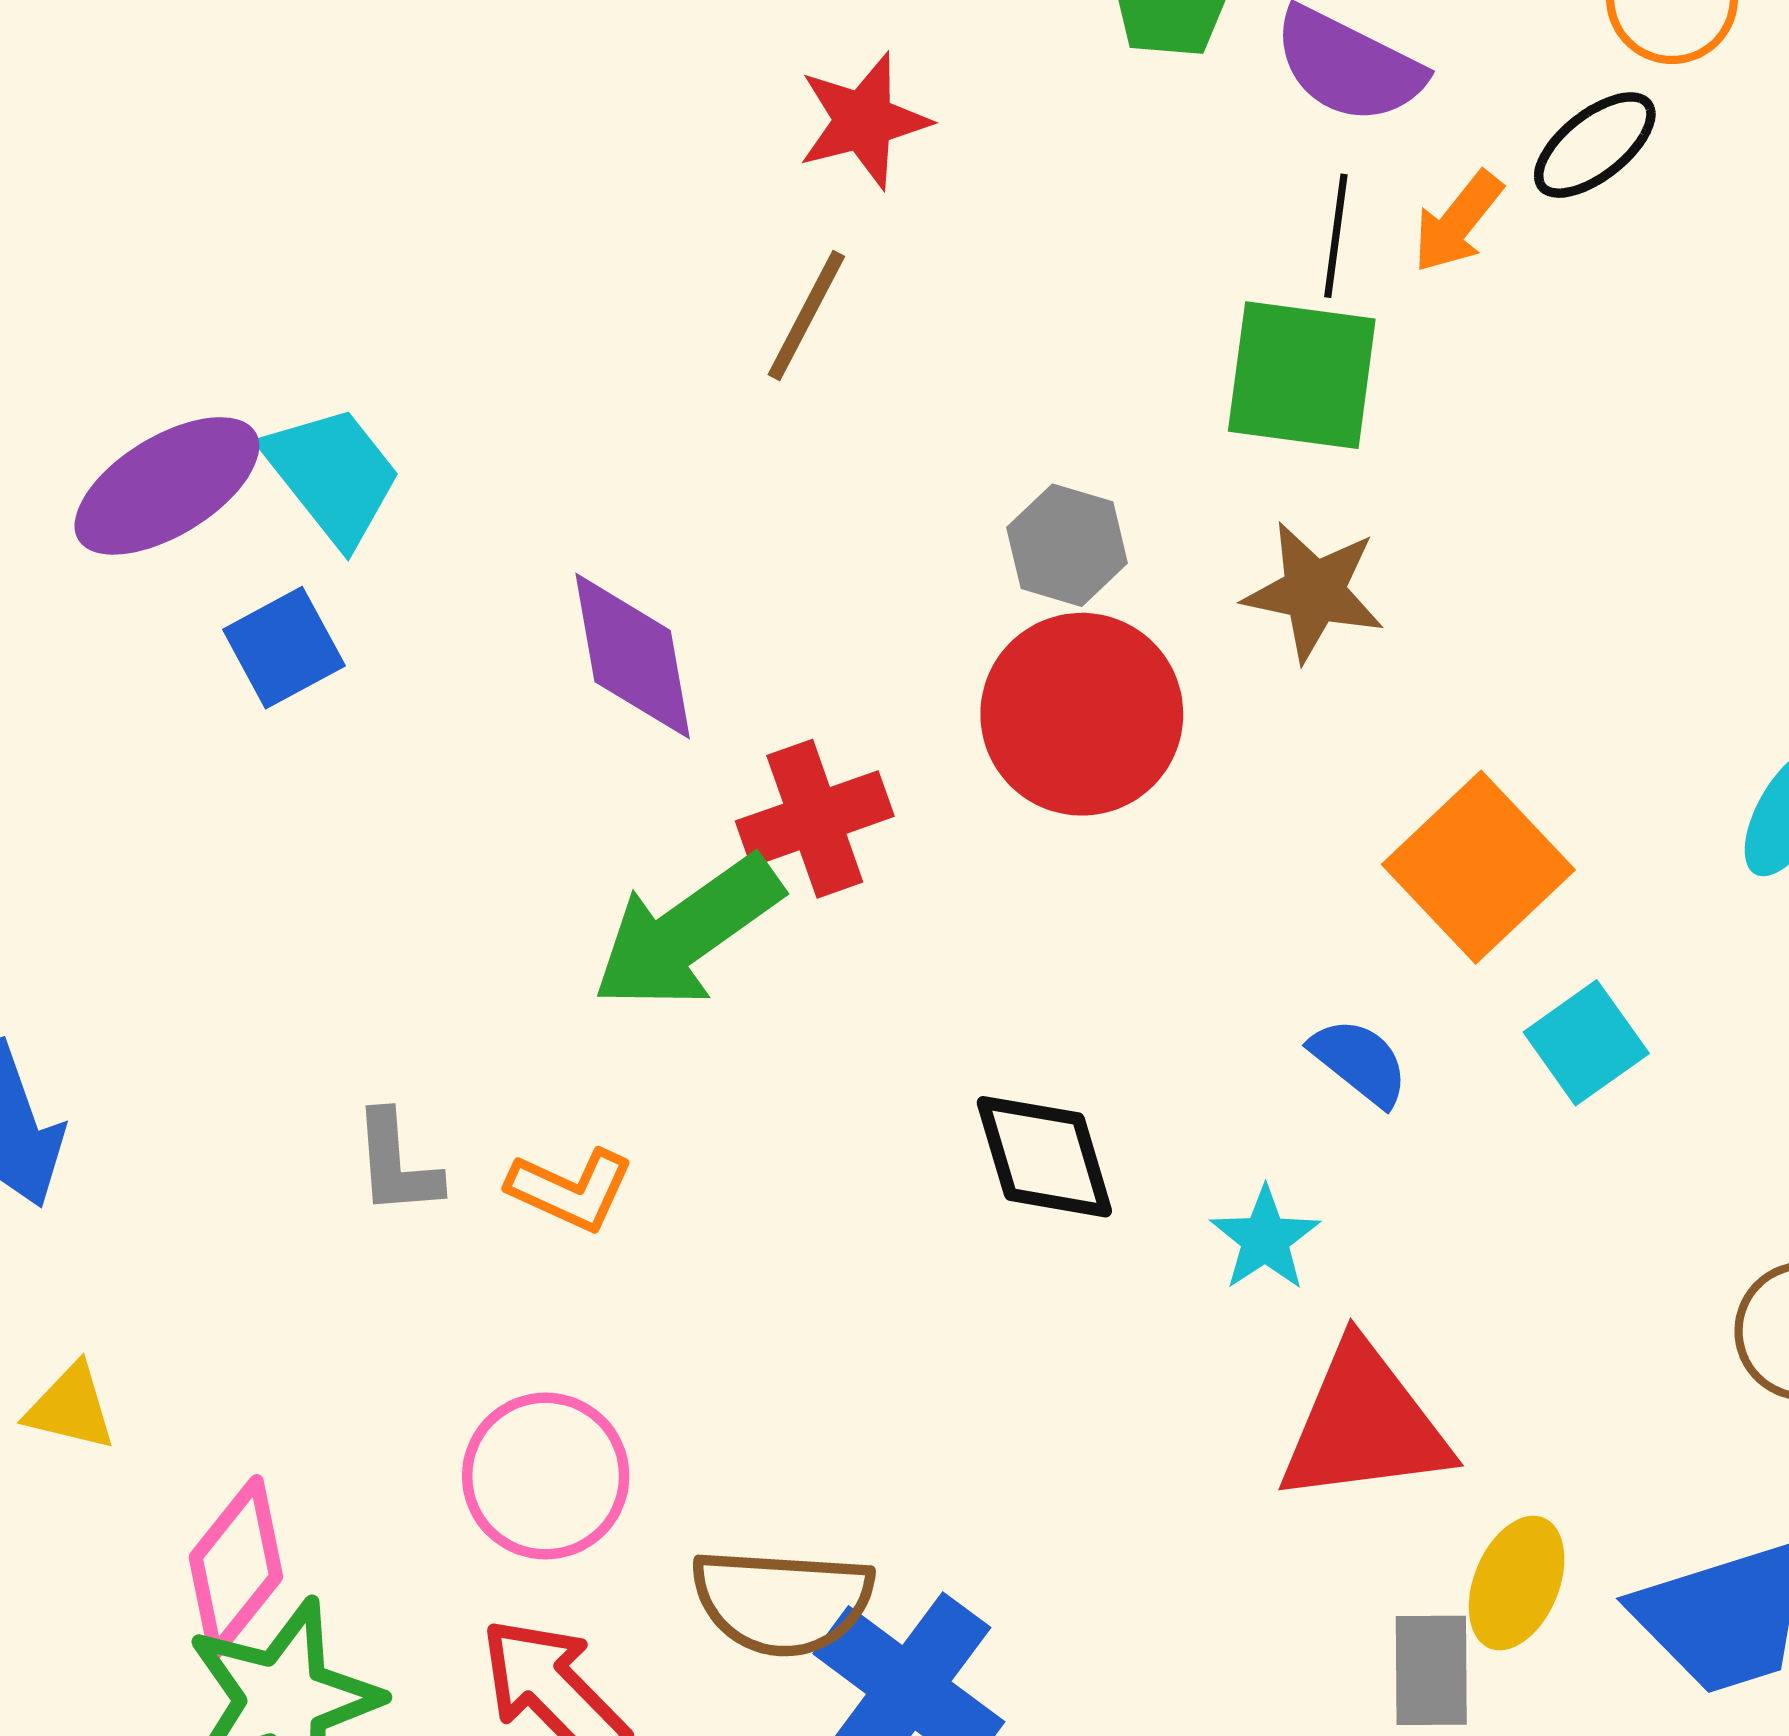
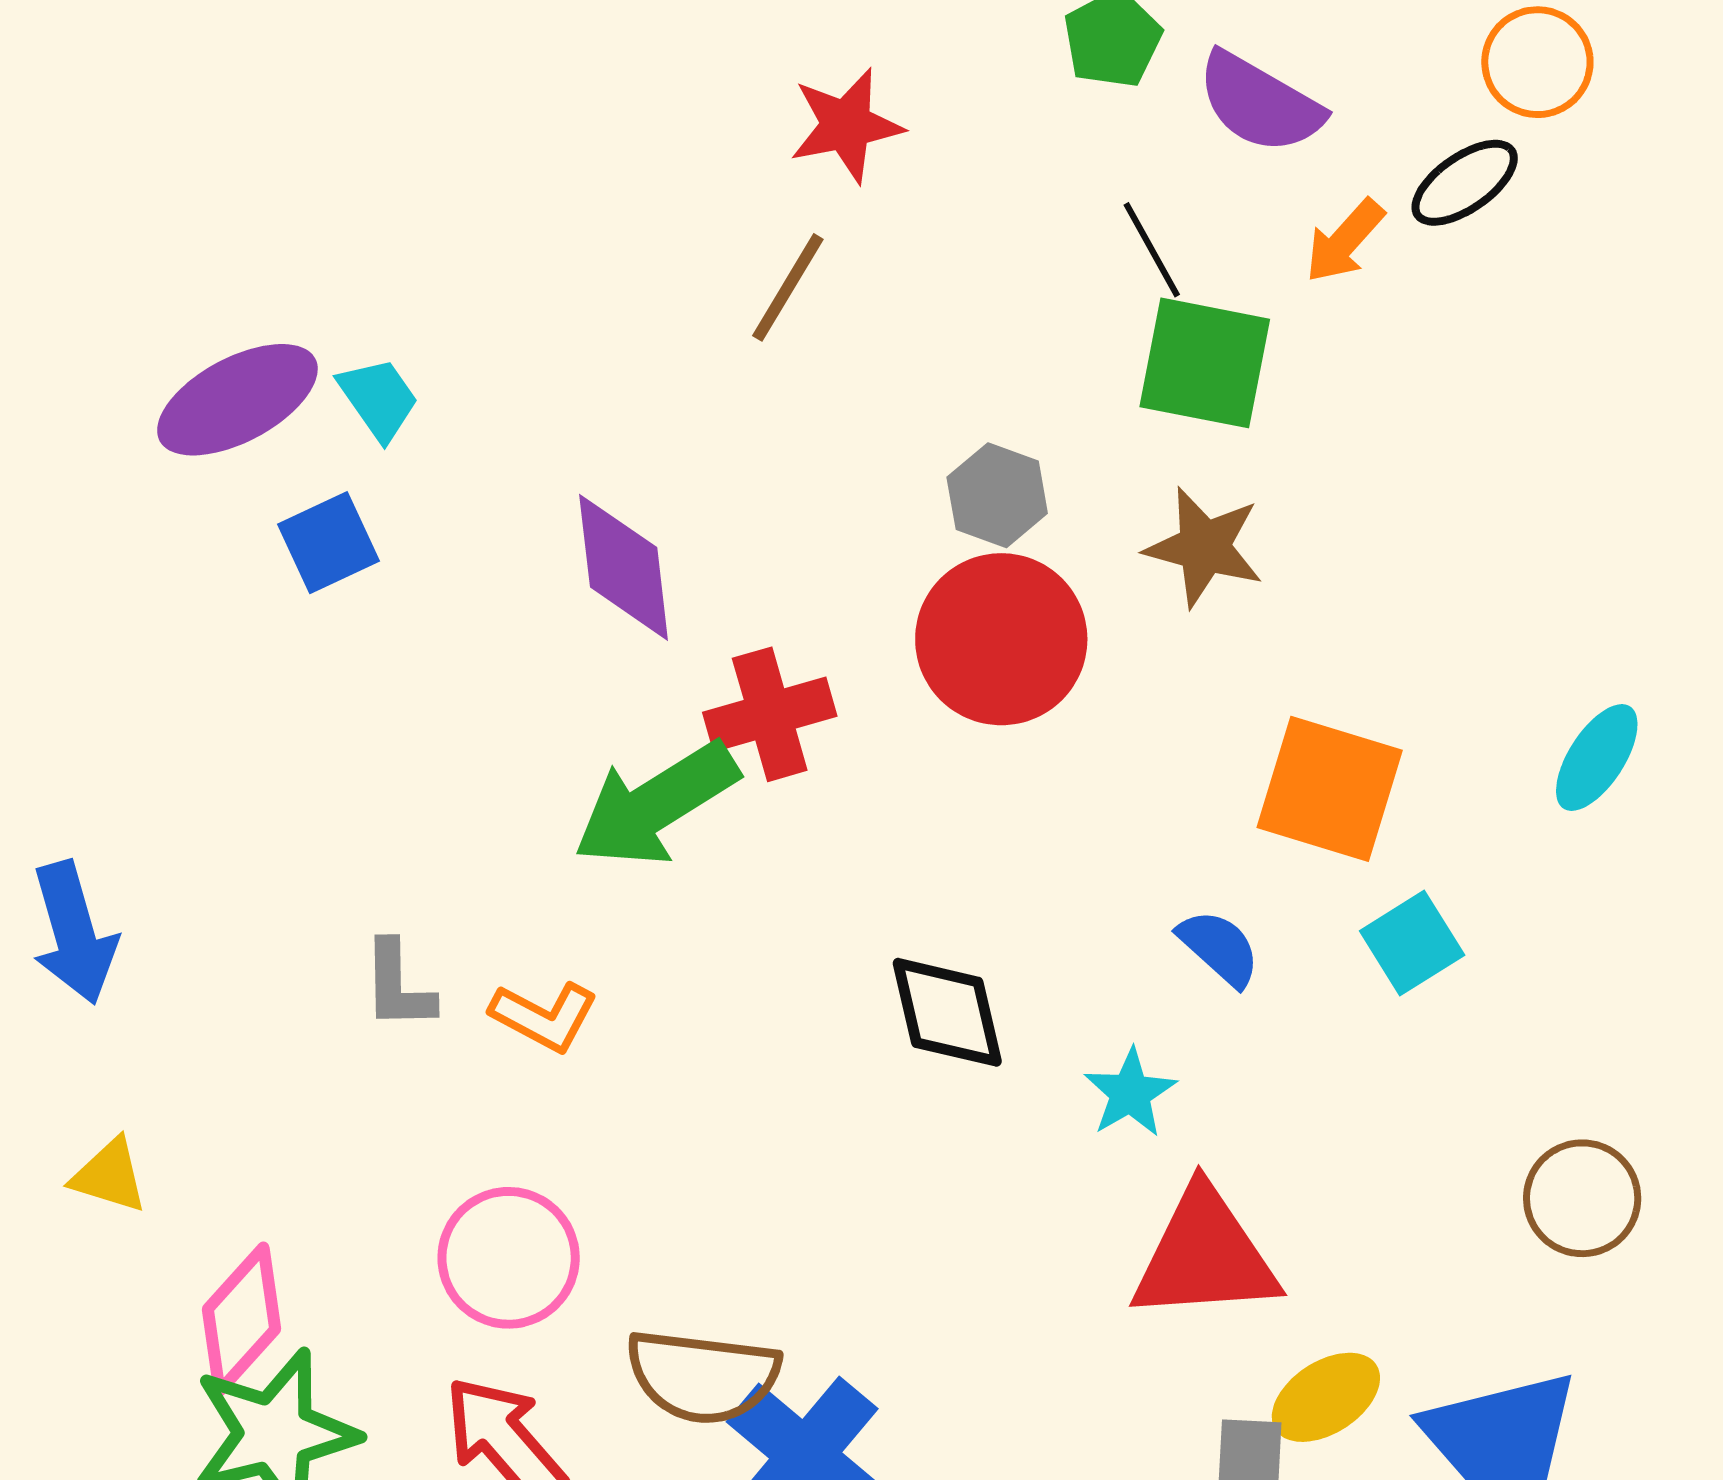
black line: (1336, 236) -> (1152, 250), moved, turned -40
cyan trapezoid: (333, 475) -> (378, 399), size x0.7
orange square: (1478, 867) -> (1330, 789), turned -33
yellow ellipse: (1517, 1583) -> (1326, 1397), turned 31

